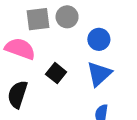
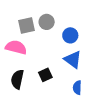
black square: (56, 73) -> (45, 75), moved, turned 32
blue triangle: (99, 74) -> (73, 59), turned -36

